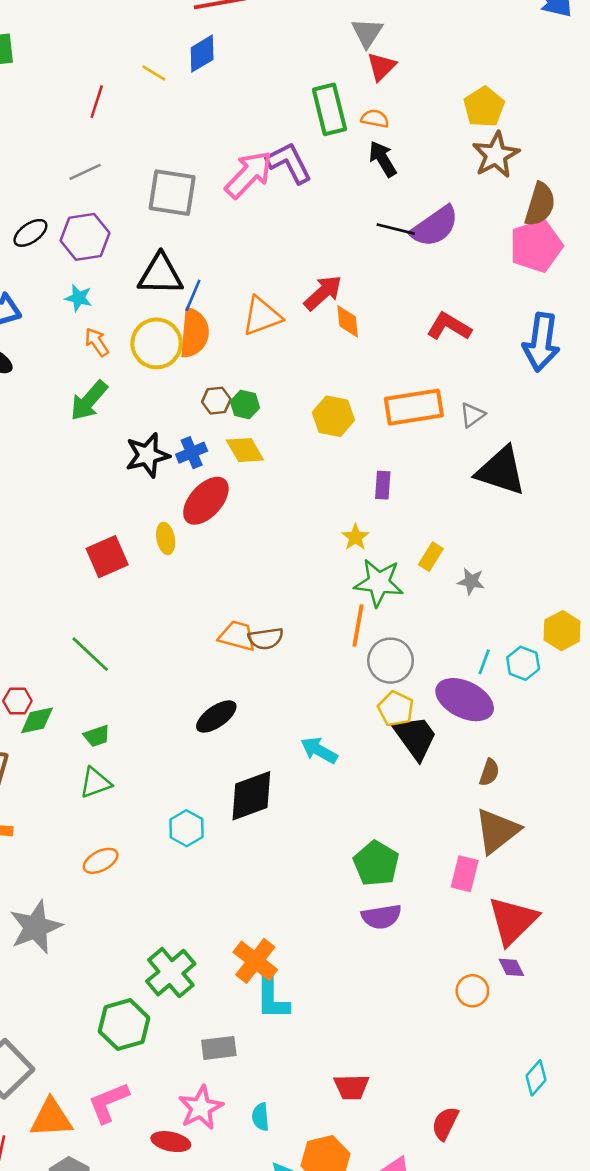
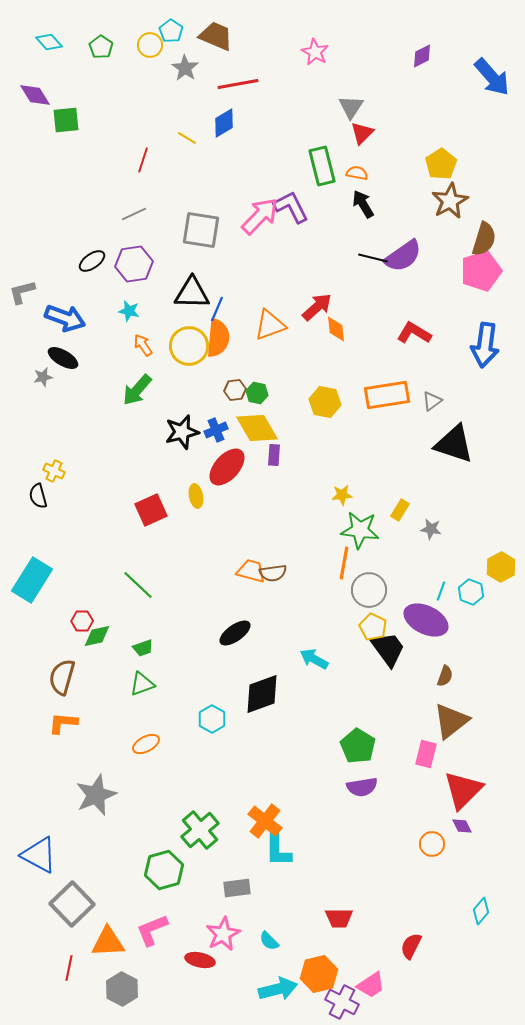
yellow diamond: (245, 450) -> (257, 428), size x1.4
purple rectangle: (383, 485) -> (274, 455), moved
yellow star: (355, 537) -> (342, 495), turned 30
cyan semicircle: (261, 1117) -> (269, 941), turned -40

